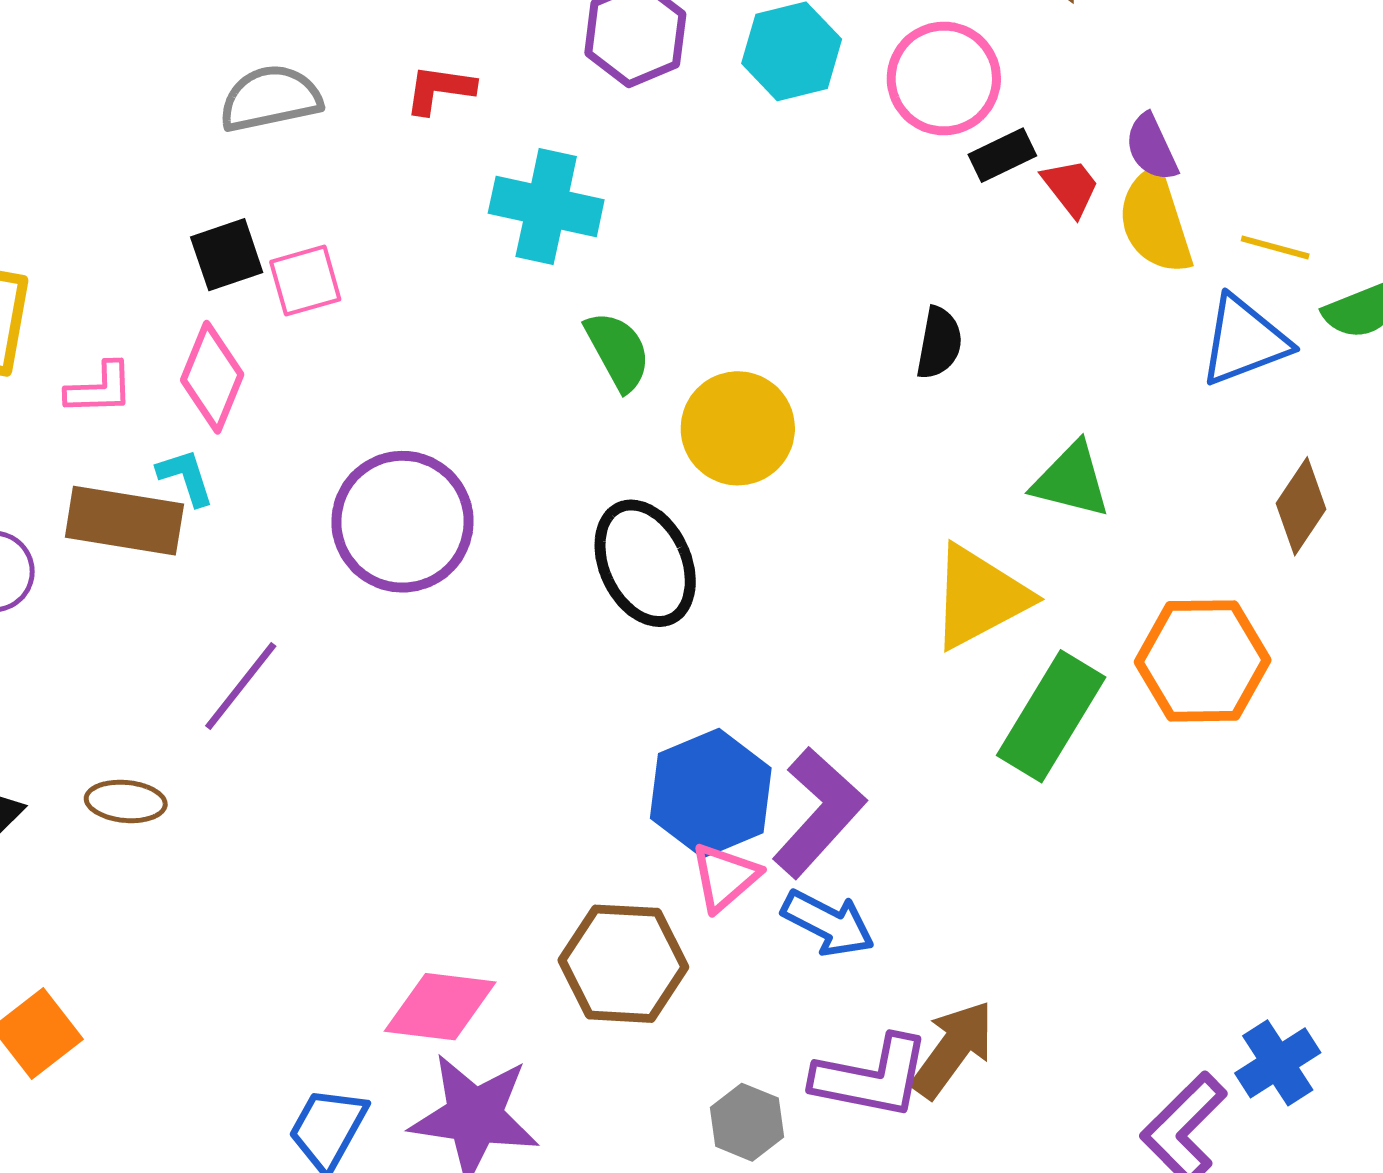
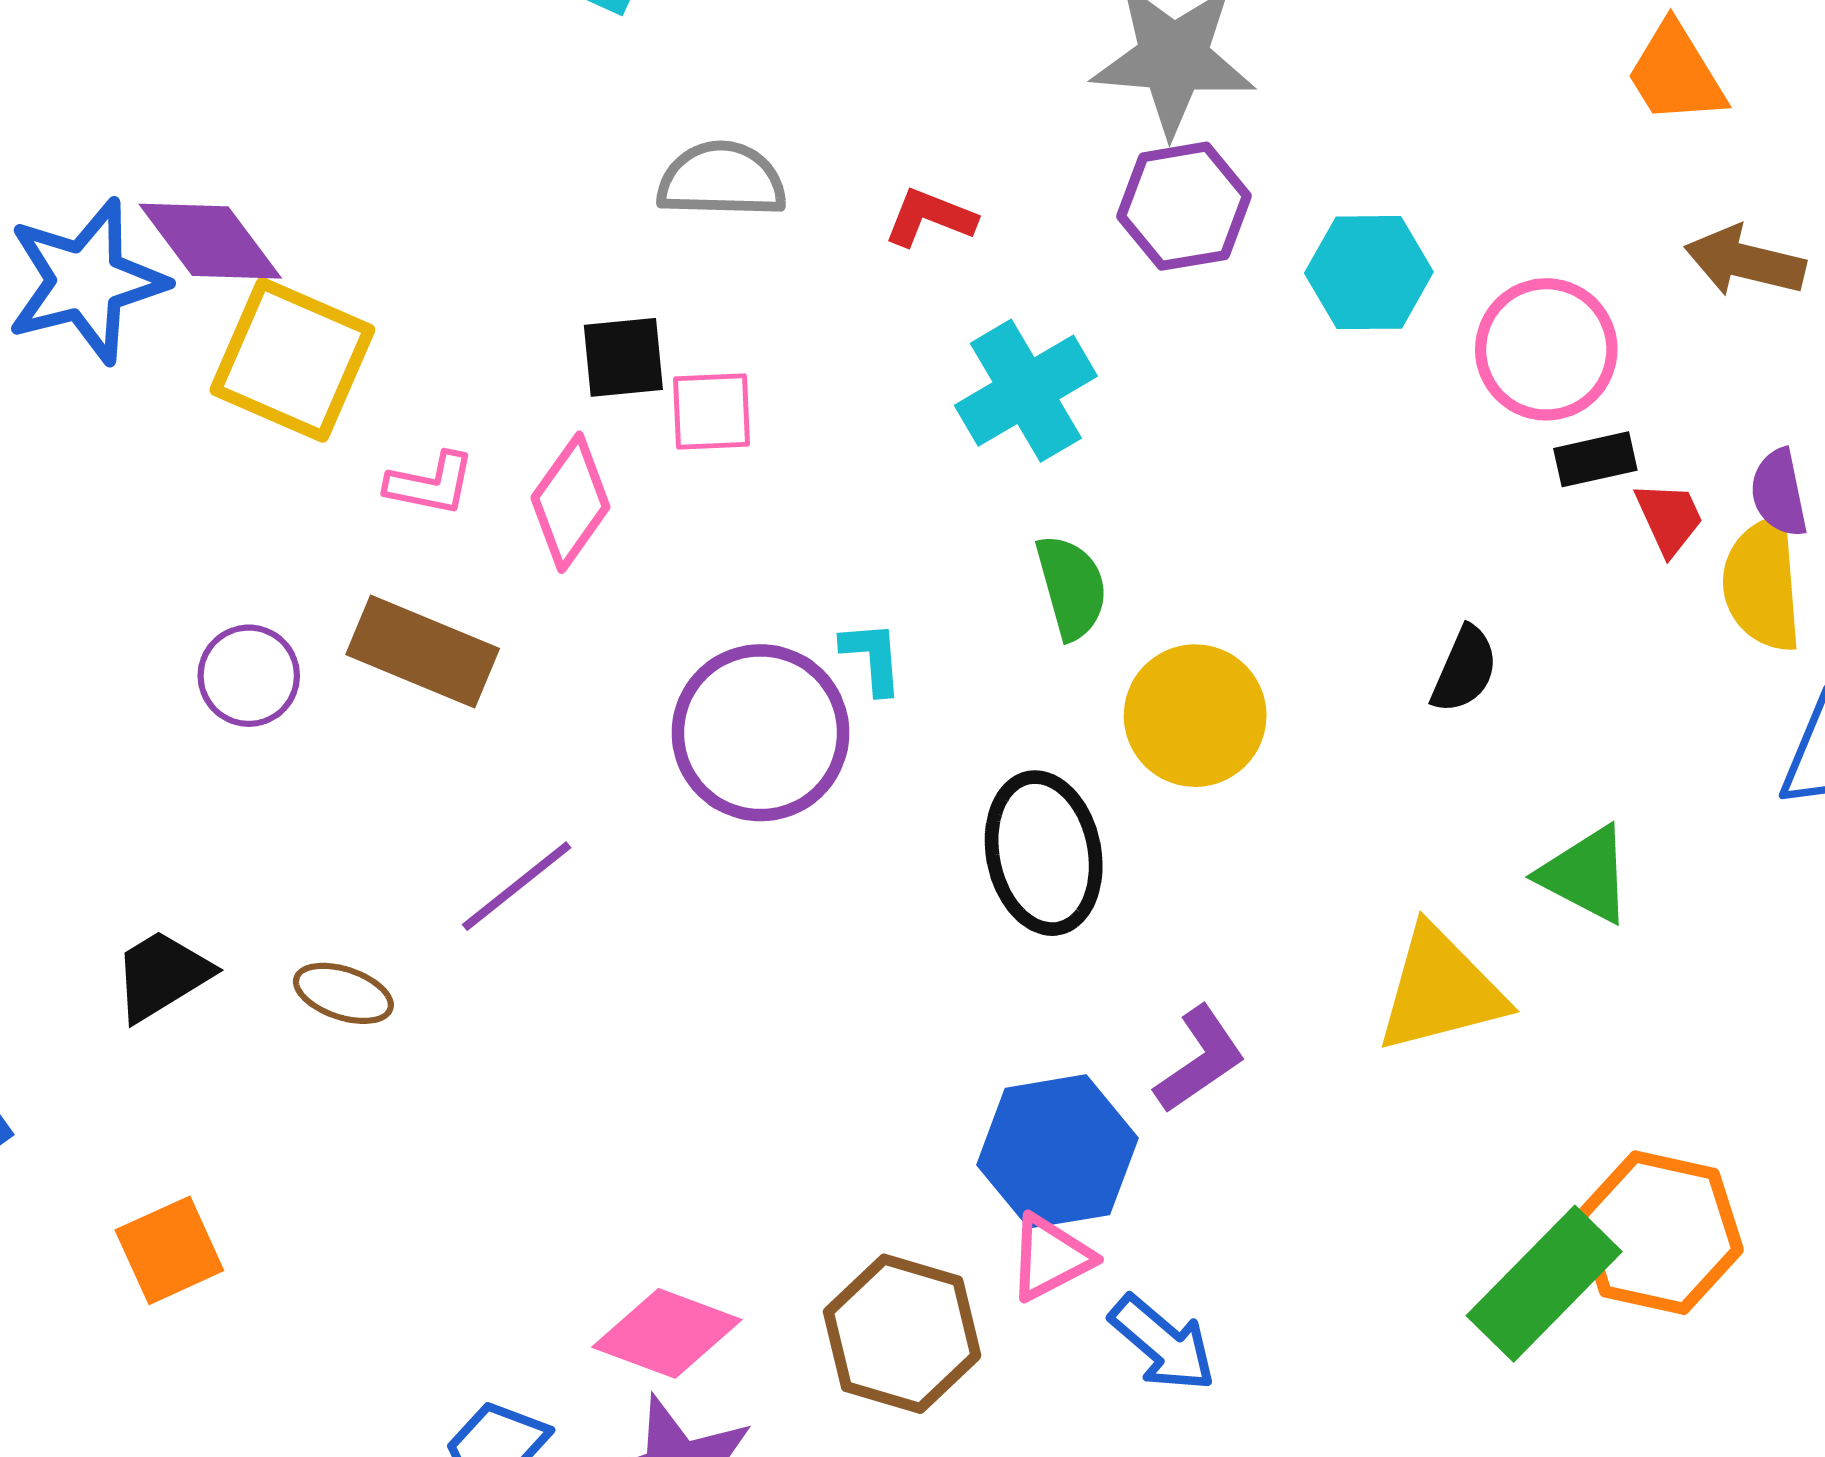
cyan cross: (546, 206) -> (1026, 391), turned 34
cyan L-shape: (186, 477) -> (872, 657), moved
orange hexagon: (1203, 661) -> (1659, 1233), moved
green rectangle: (1051, 716) -> (1544, 1284), moved
purple L-shape: (819, 812) -> (1200, 1060), moved, size x0.7

